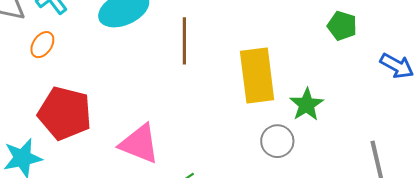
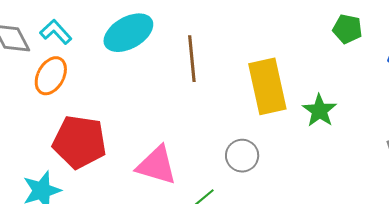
orange ellipse: (42, 45) -> (51, 76), size x1.4
gray circle: (277, 141) -> (242, 156), moved

